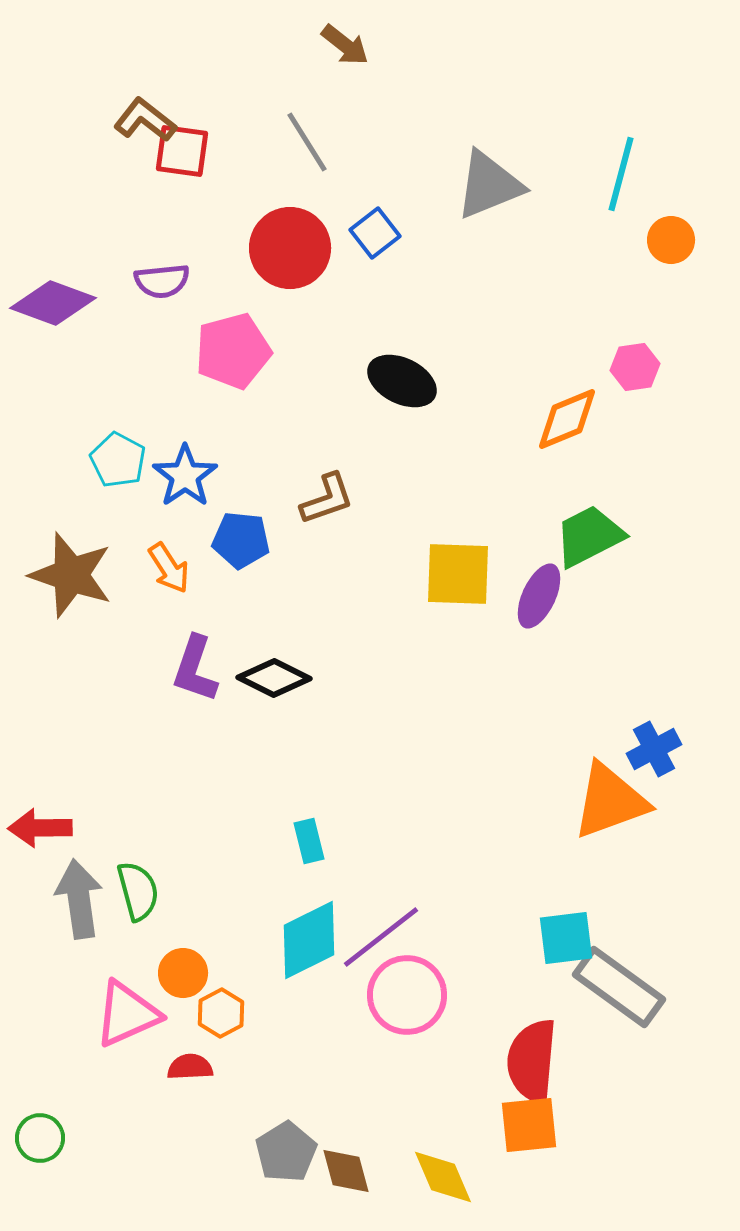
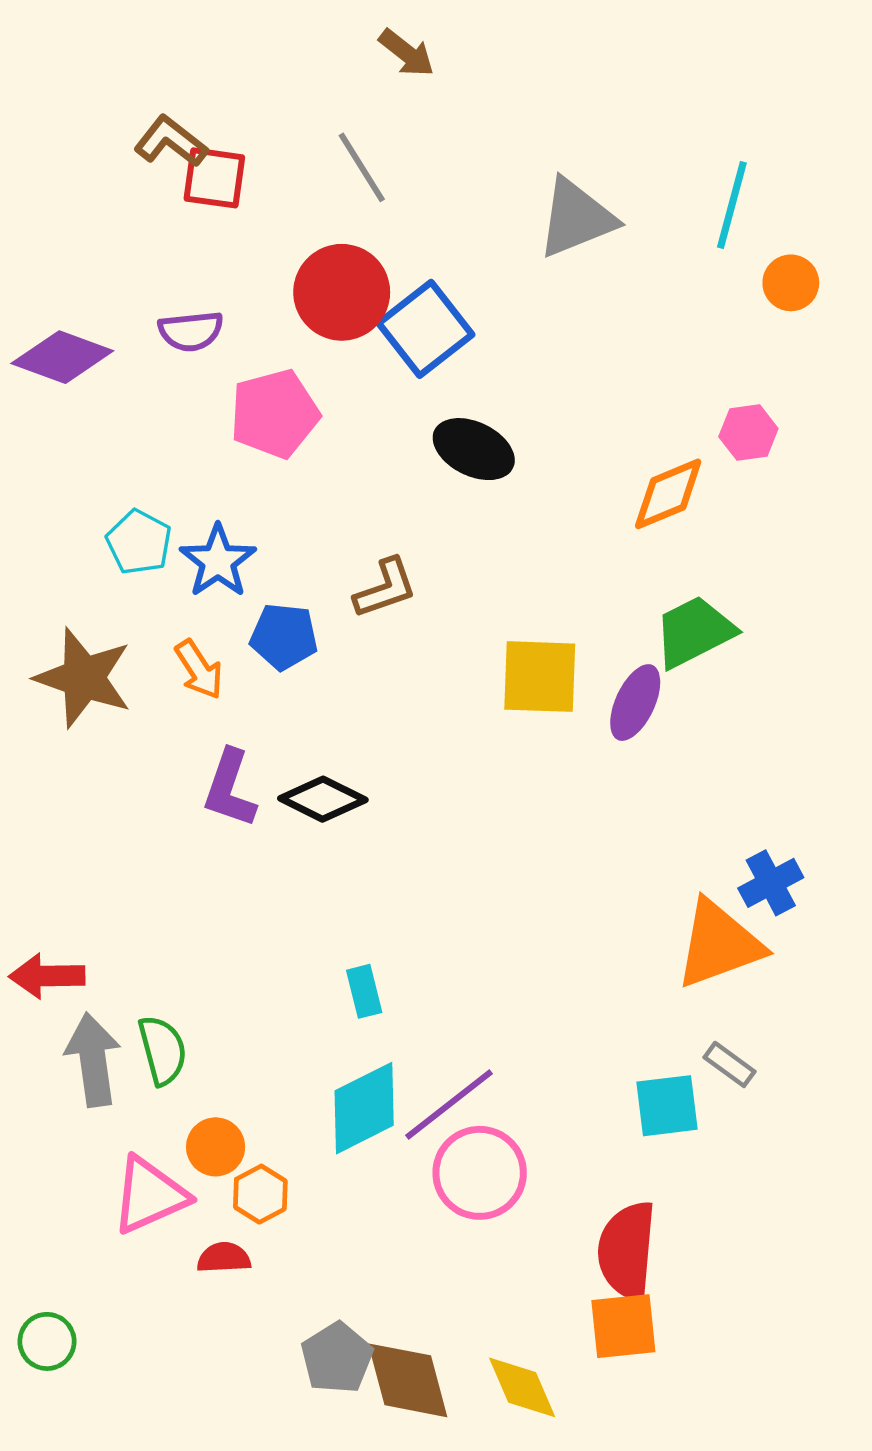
blue square: (375, 233) -> (425, 329), moved, size x1.6
gray rectangle: (619, 987) -> (730, 1064), moved, size x0.5
brown diamond: (346, 1171) -> (408, 1380), size x1.5

